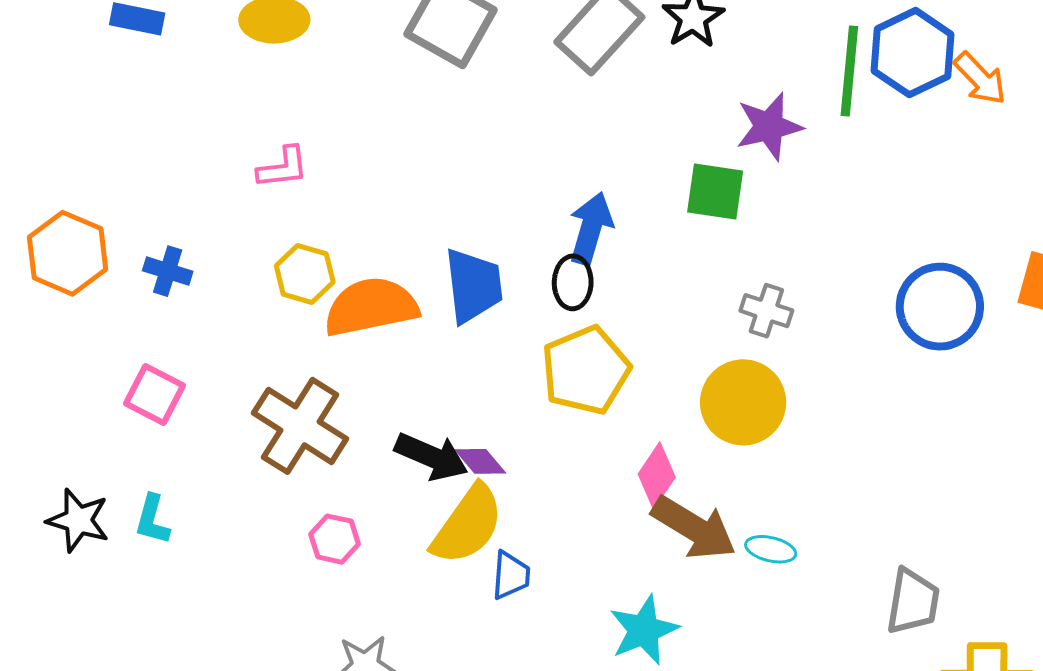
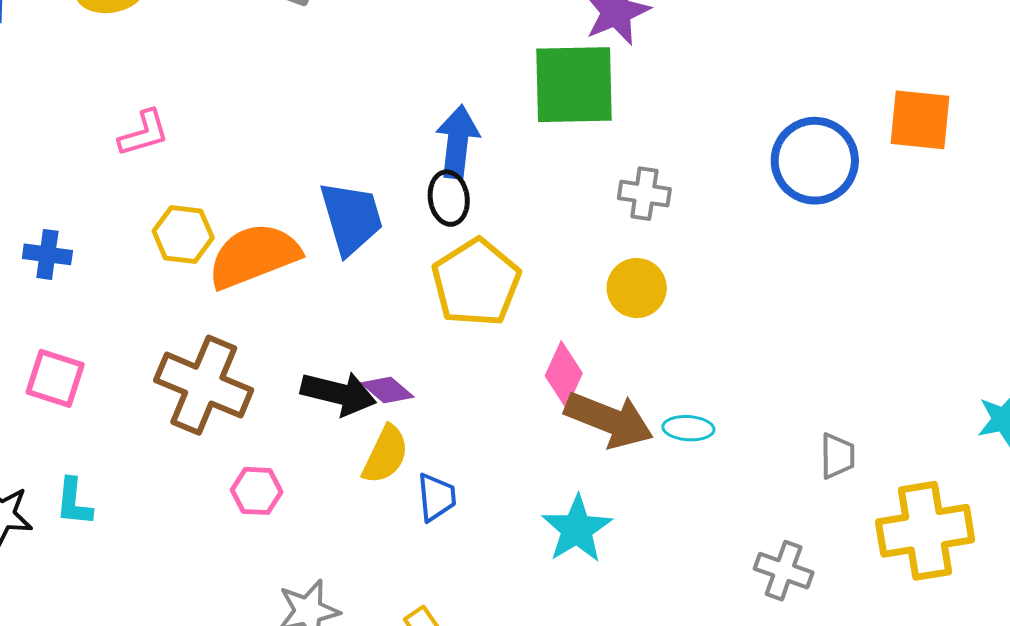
green square: (715, 191) -> (574, 85), size x1.5
yellow circle: (743, 402) -> (637, 288), size x0.7
yellow semicircle: (468, 525) -> (385, 455), size x0.7
gray trapezoid: (913, 602) -> (837, 456), size x0.7

